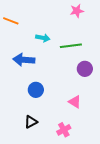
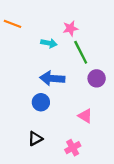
pink star: (77, 11) -> (70, 28), moved
green line: (71, 46) -> (81, 52), turned 70
blue arrow: (24, 60) -> (52, 78), moved

